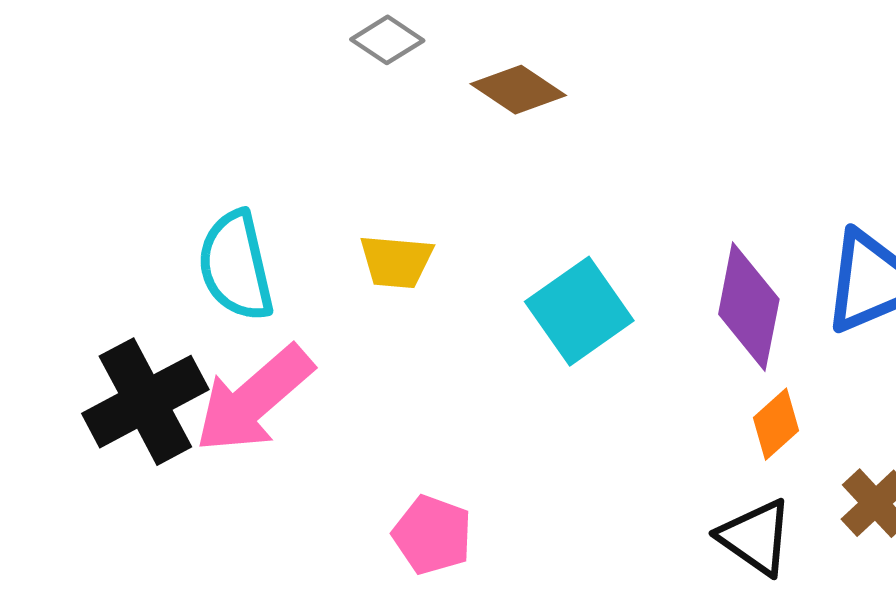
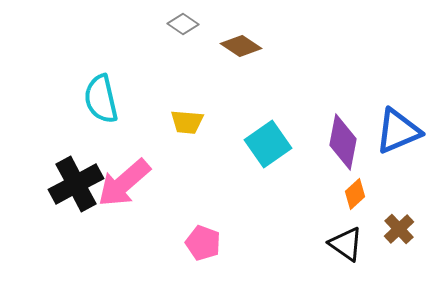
cyan semicircle: (236, 266) -> (101, 99), moved

